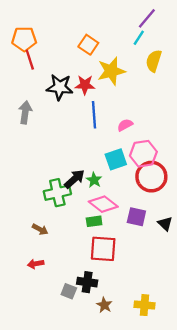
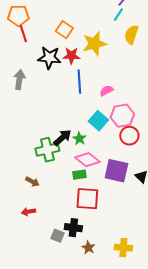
orange square: (88, 45) -> (64, 30), moved
cyan square: (116, 159) -> (98, 121), turned -30
red circle: (151, 177) -> (129, 136), size x0.7
purple square: (136, 217) -> (116, 171), size x1.4

